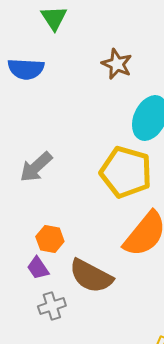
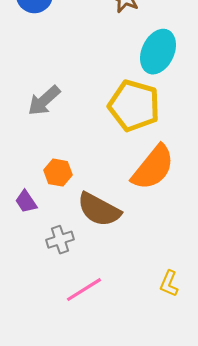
purple trapezoid: (38, 268) -> (26, 202), moved

